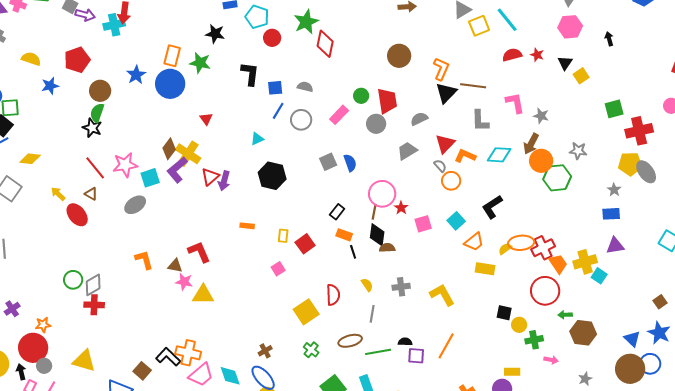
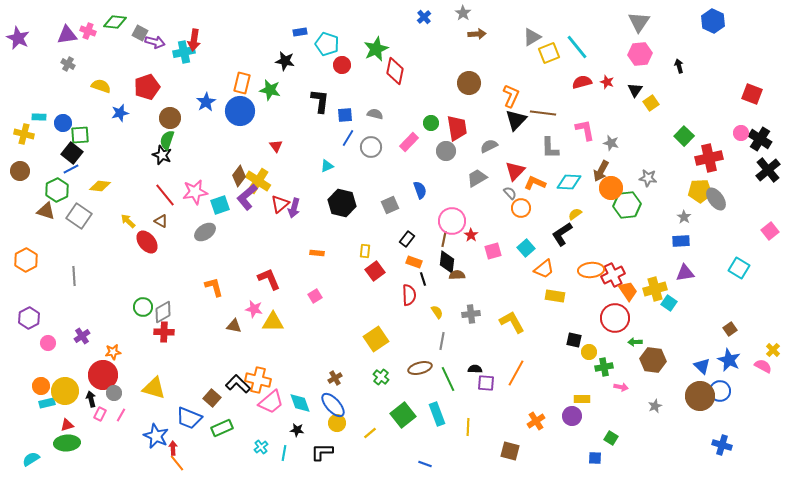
green square: (614, 109) -> (684, 136), turned -30
gray square: (328, 162) -> (390, 205), moved
yellow rectangle: (283, 236) -> (365, 251), moved
yellow semicircle: (505, 249) -> (575, 214), moved
brown triangle: (175, 266) -> (234, 326), moved
pink square: (278, 269) -> (315, 296), moved
red semicircle: (333, 295) -> (409, 295), moved
green line: (378, 352) -> (448, 379), turned 75

